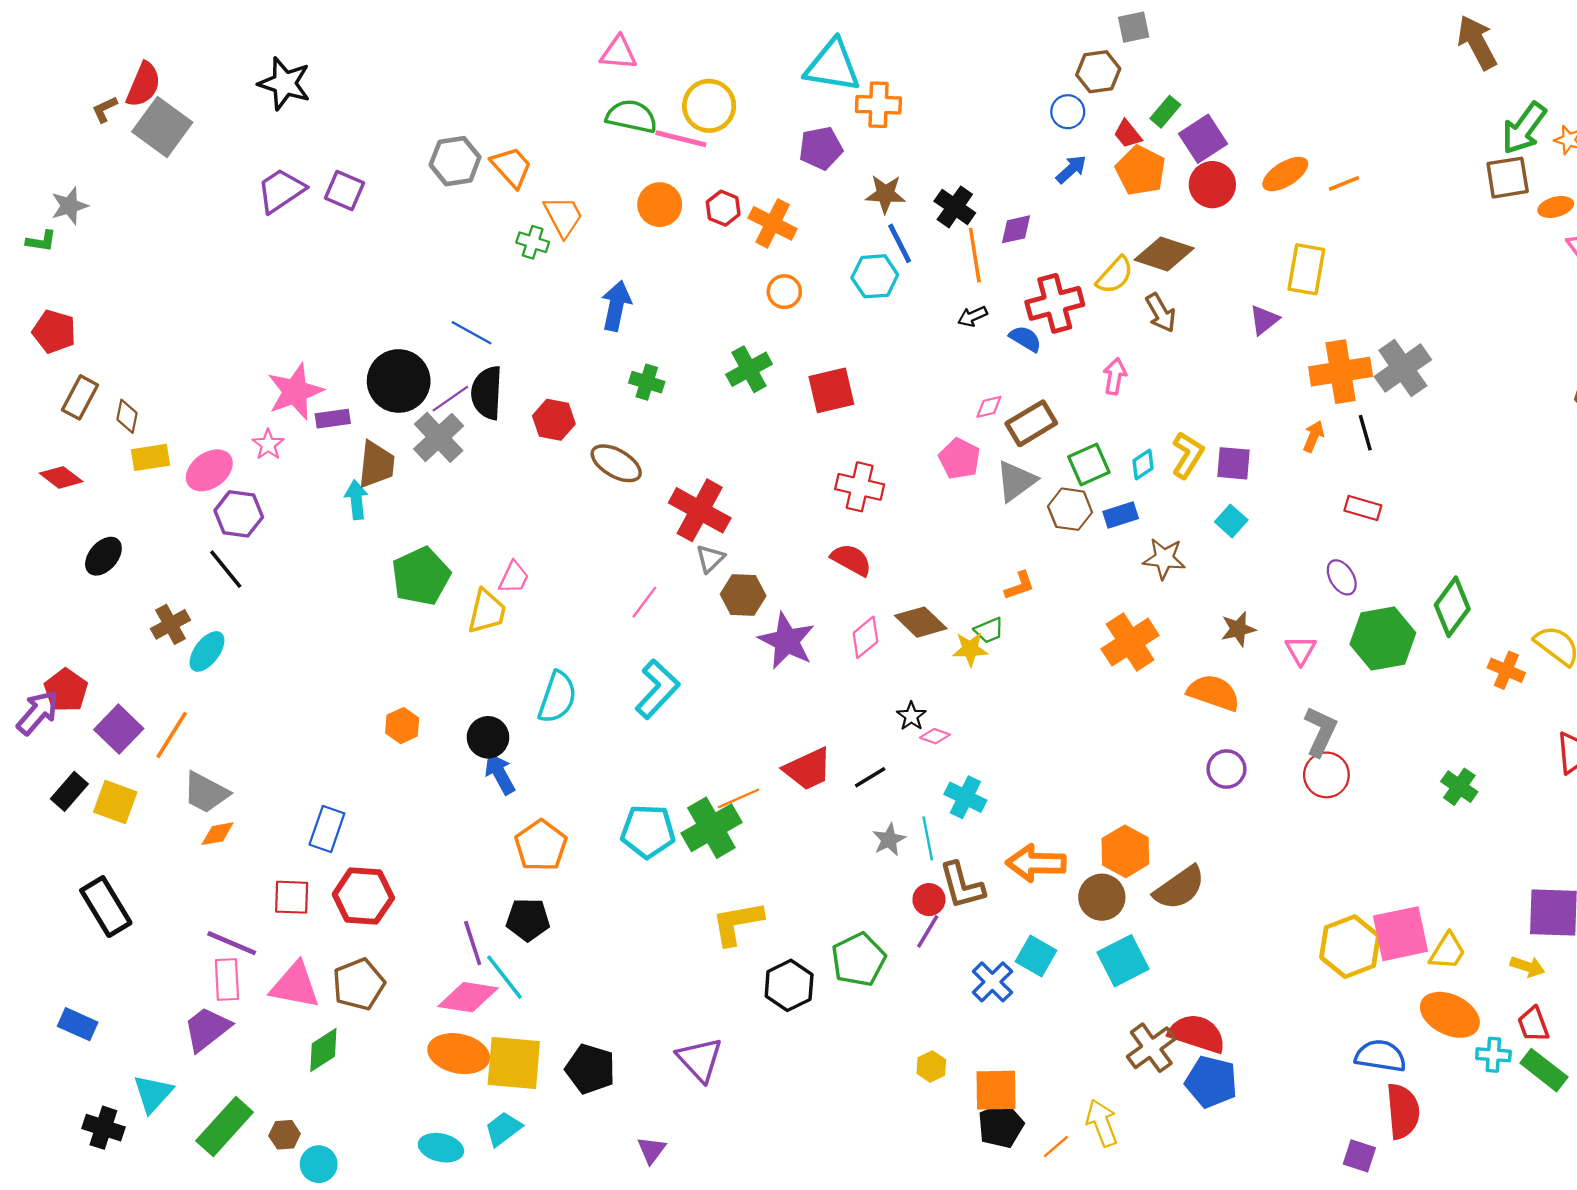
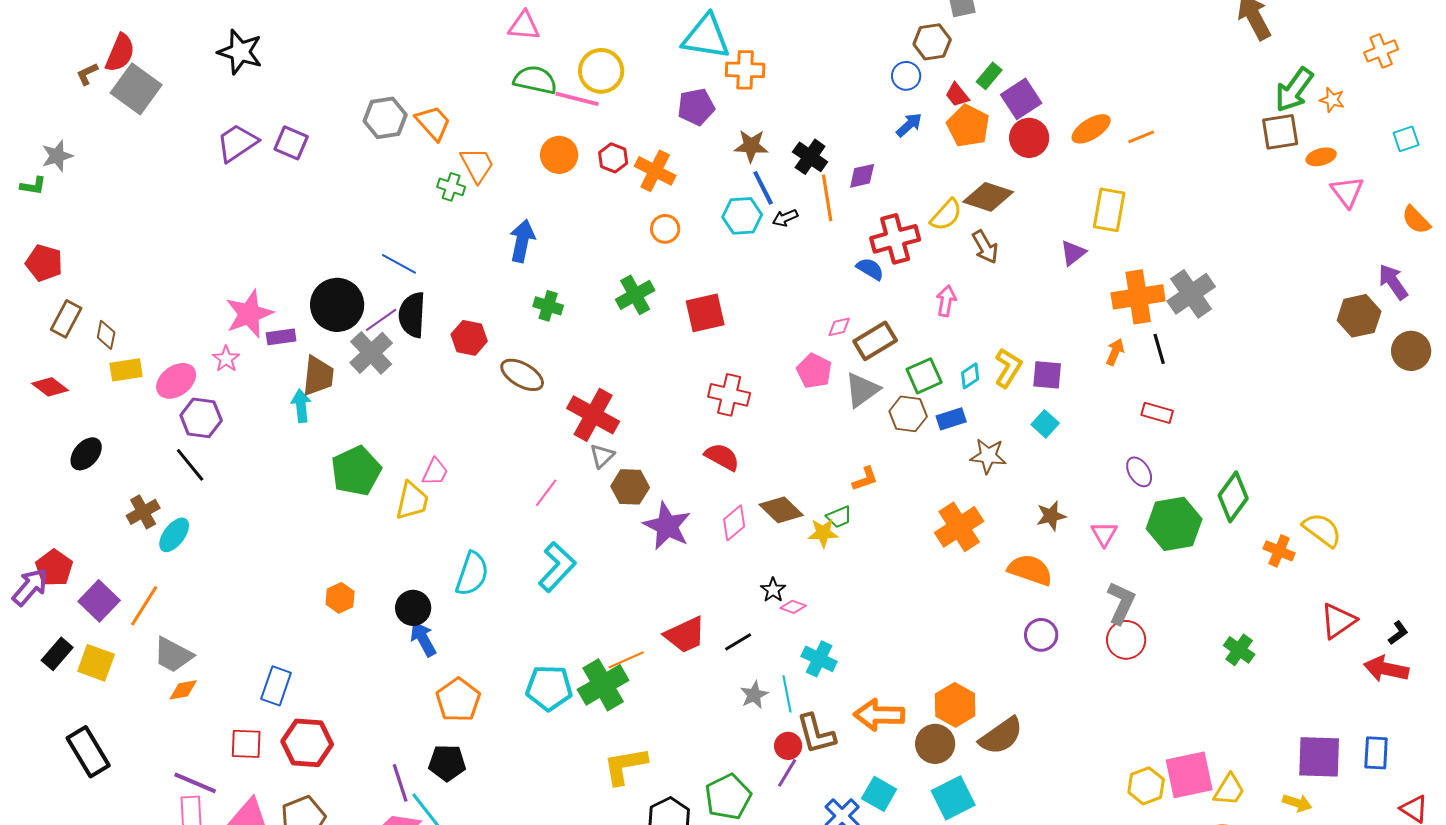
black arrow: (972, 316) -> (785, 218), moved
yellow hexagon: (1350, 947) -> (1146, 786), size x0.7

